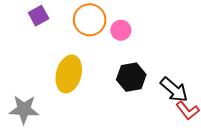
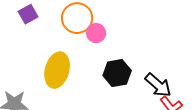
pink circle: (121, 30) -> (96, 33), moved

